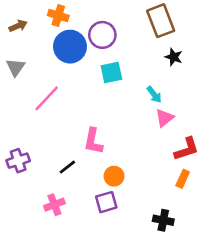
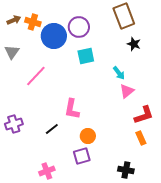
orange cross: (58, 15) -> (33, 22), moved
orange rectangle: (183, 179) -> (141, 138), turned -48
pink cross: (54, 205) -> (47, 171), moved

